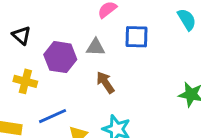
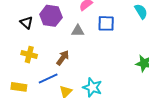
purple hexagon: (60, 57) -> (51, 16), moved
brown arrow: (105, 82) -> (63, 58), moved, turned 70

